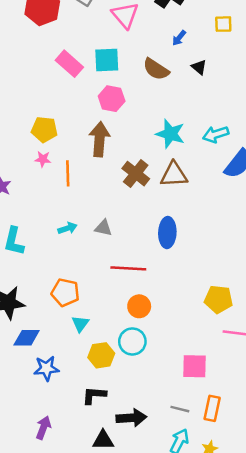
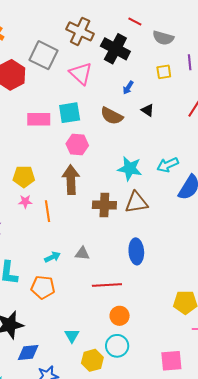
pink rectangle: (69, 64) -> (39, 119), turned -35
brown cross: (136, 174) -> (104, 205), turned -30
orange pentagon: (65, 292) -> (43, 287), moved

